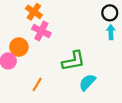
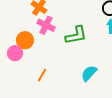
green L-shape: (73, 61) -> (76, 35), moved

